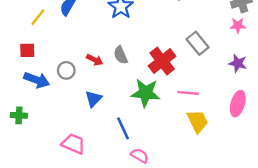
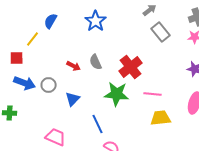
yellow line: (38, 17) -> (33, 39), moved
gray rectangle: (198, 43) -> (161, 32), moved
gray circle: (66, 70) -> (49, 85), moved
yellow trapezoid: (198, 121) -> (161, 118), turned -70

